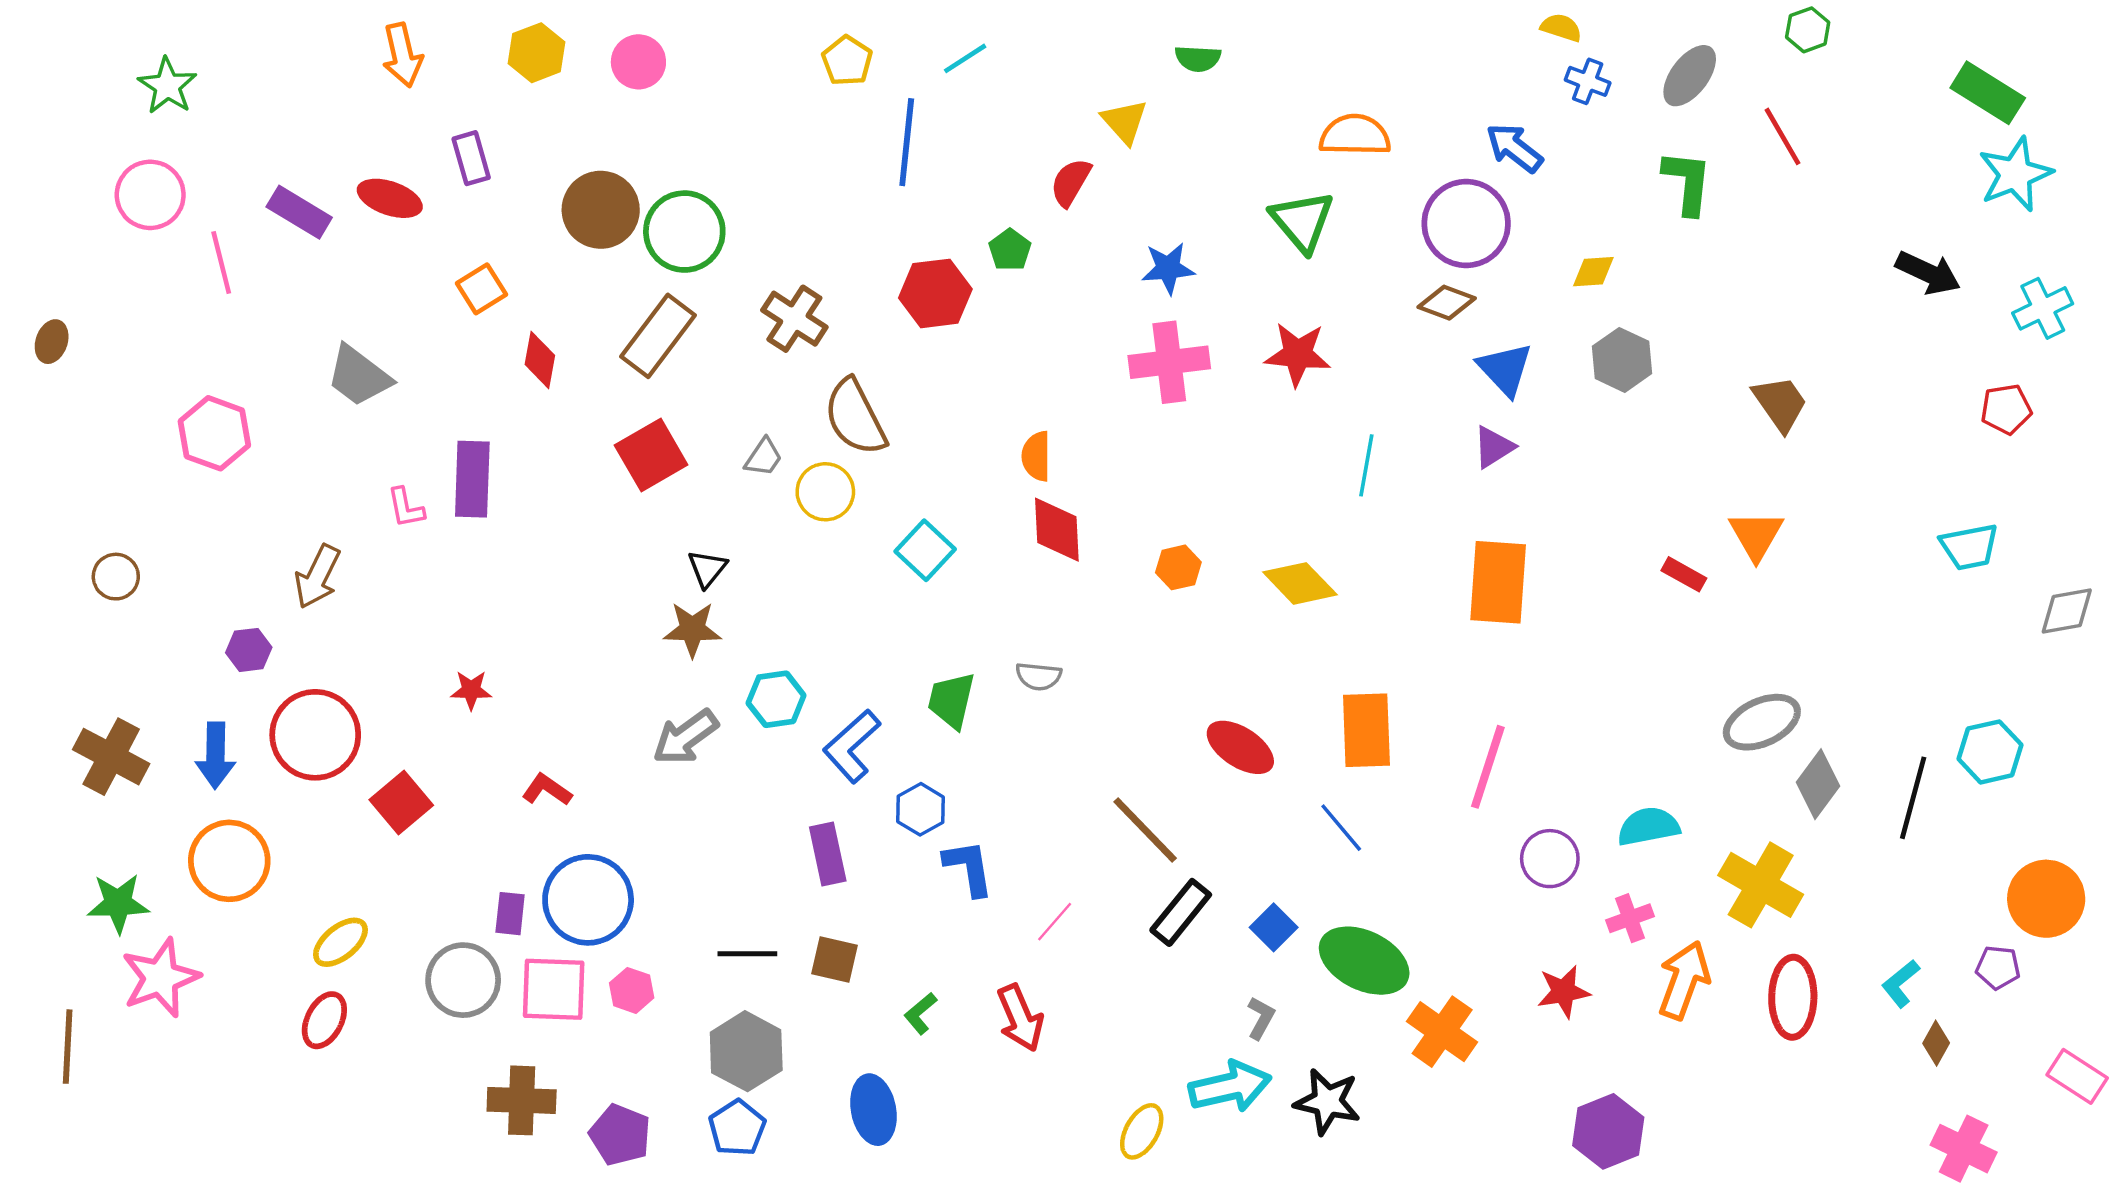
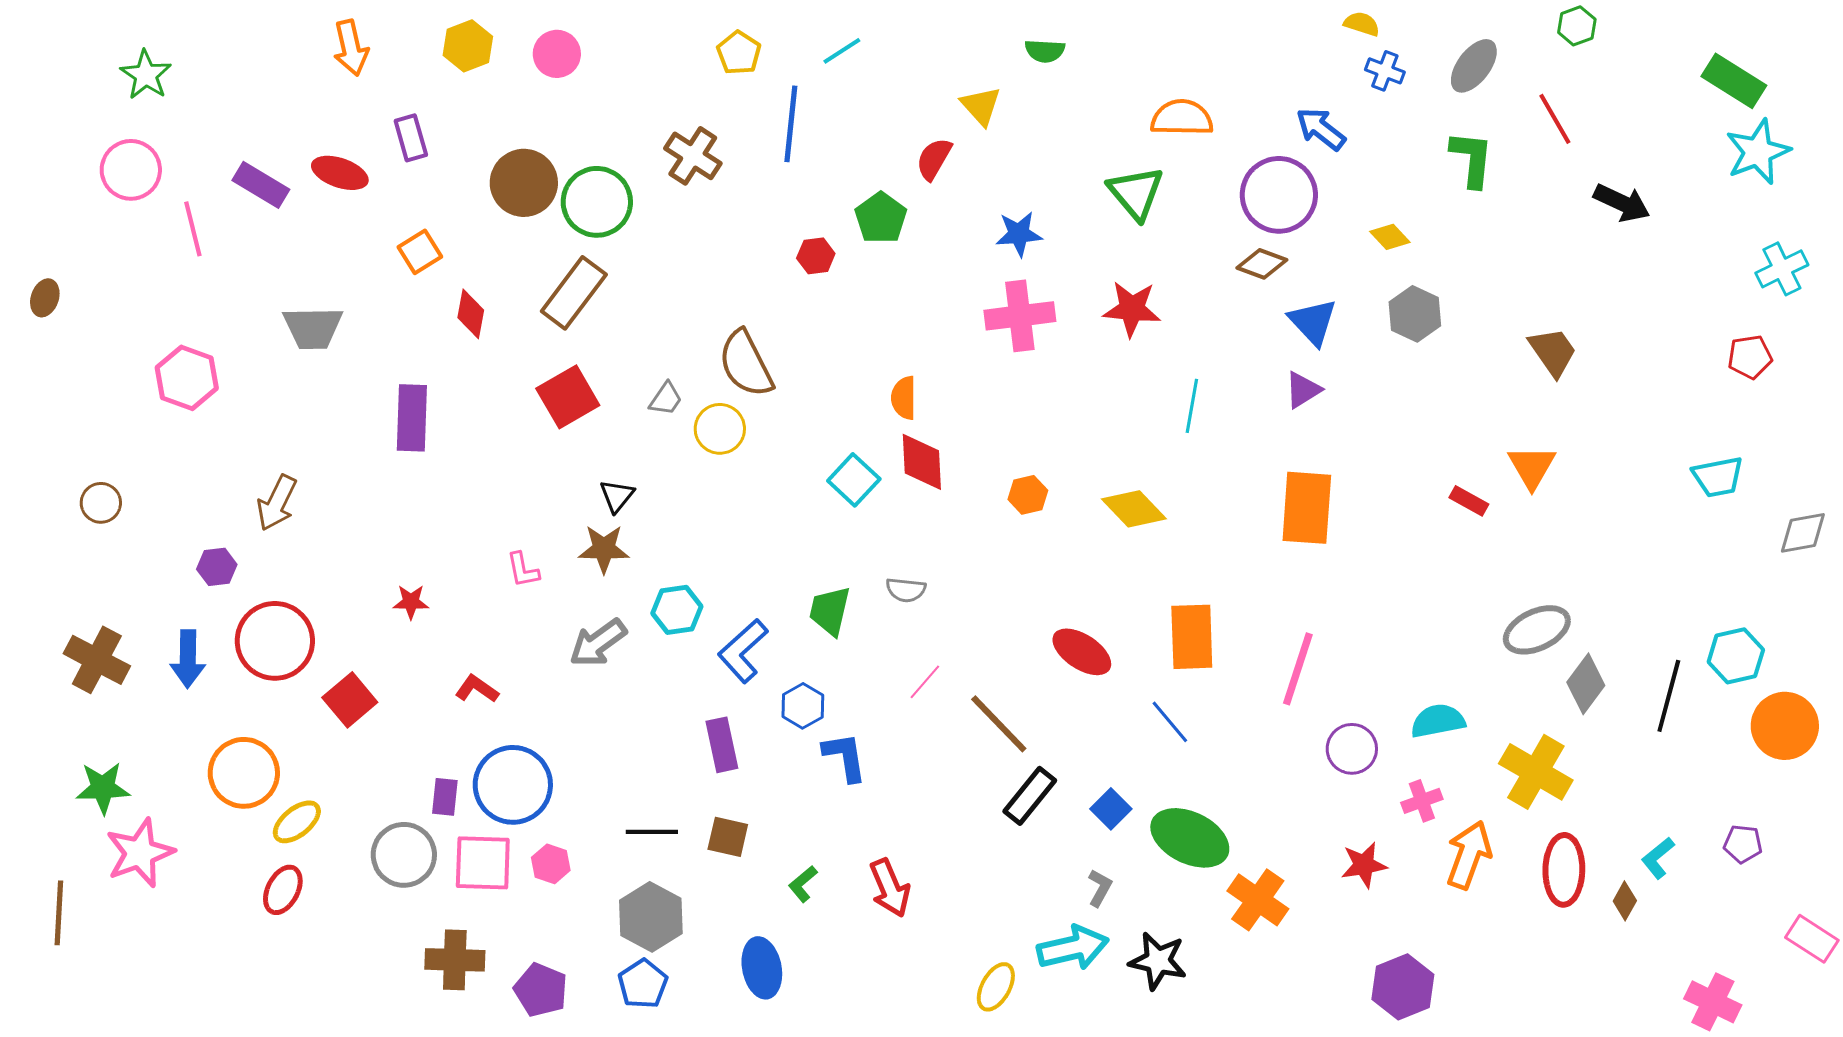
green pentagon: (1010, 250) -> (881, 218), size x1.4
yellow diamond: (1593, 272) -> (1390, 237), turned 51
black arrow: (1928, 273) -> (1622, 203), moved
red hexagon: (935, 293) -> (816, 256), size x0.6
brown cross: (794, 319) -> (693, 156), moved
gray trapezoid: (359, 376) -> (313, 328), turned -38
pink L-shape: (406, 508) -> (523, 570), moved
cyan square: (925, 550) -> (854, 480), moved
orange circle: (229, 861) -> (244, 773), moved
orange circle: (2046, 899) -> (1785, 726), moved
pink line: (1055, 922) -> (925, 682), moved
brown diamond: (1936, 1043) -> (1625, 901), moved

